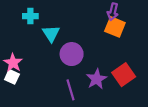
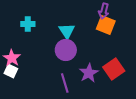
cyan cross: (30, 16) -> (28, 24), moved
cyan triangle: (51, 33) -> (67, 31), moved

